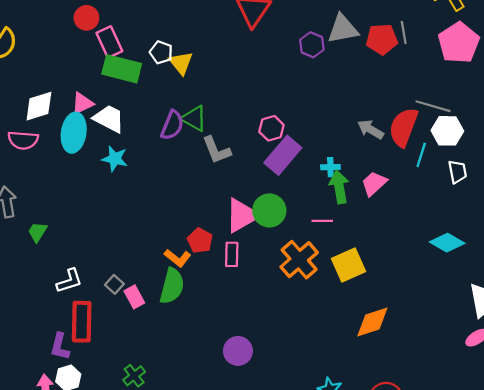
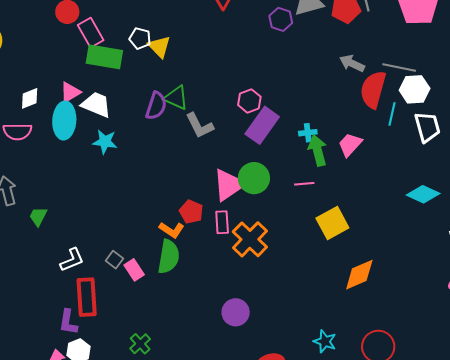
white diamond: (39, 106) -> (30, 98), size x0.7
gray arrow: (371, 129) -> (352, 63), moved
white trapezoid: (457, 172) -> (427, 127), size x1.4
orange cross: (299, 260) -> (250, 239), moved

